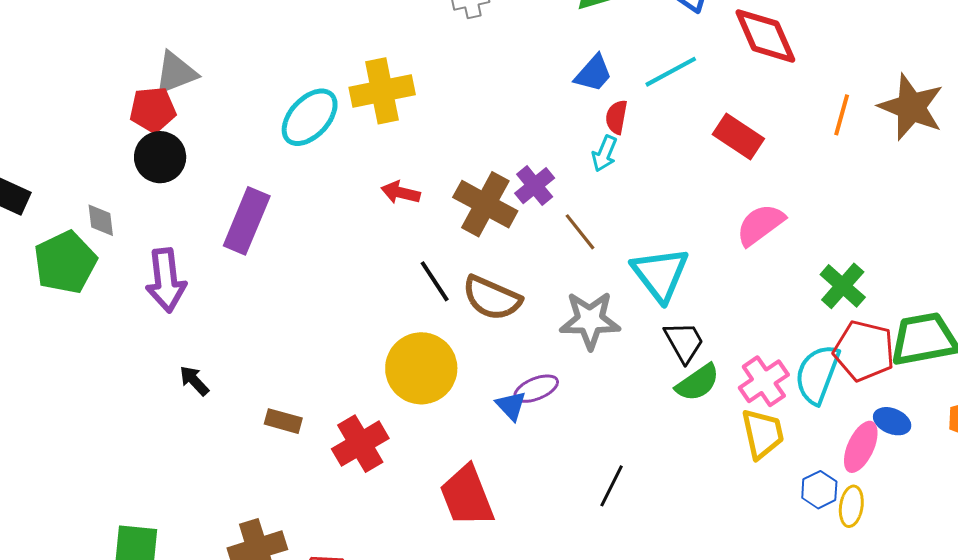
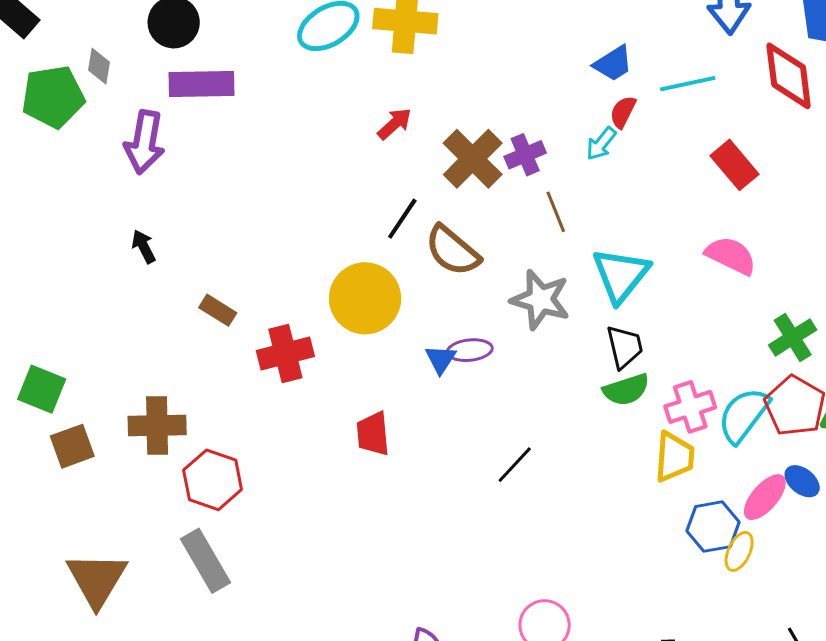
red arrow: (401, 193) -> (394, 124), turned 108
purple rectangle: (247, 221) -> (201, 84), moved, turned 50
pink semicircle: (760, 225) -> (731, 256), turned 46
black line: (435, 281) -> (402, 219), turned 51
blue hexagon: (819, 490) -> (713, 527), size x1.4
red trapezoid: (467, 496) -> (373, 434), size x0.7

